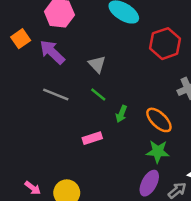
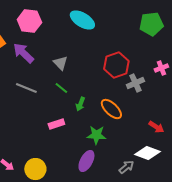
red hexagon: (165, 44) -> (116, 65), moved
green star: (158, 152) -> (96, 135), moved
purple ellipse: (149, 183) -> (86, 161), moved

